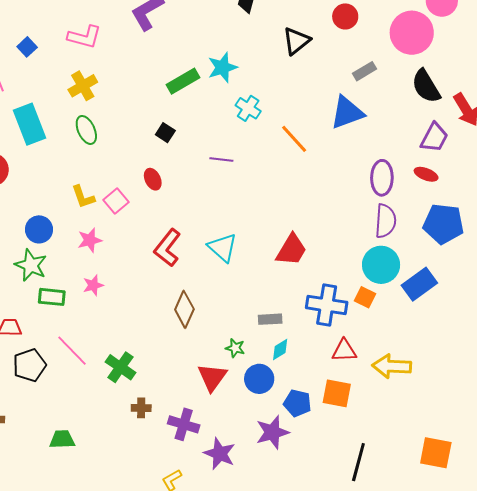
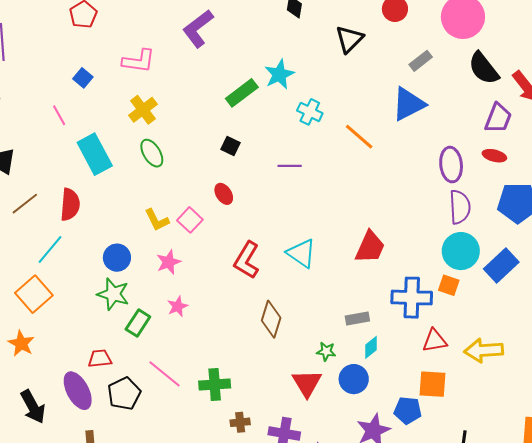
green rectangle: (52, 297) -> (138, 323), turned -56
green cross: (120, 367) -> (215, 384), turned -32
blue pentagon: (297, 403) -> (408, 410), moved

